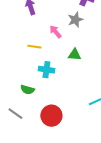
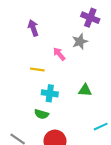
green triangle: (74, 55) -> (85, 90), moved
green semicircle: (27, 90) -> (41, 114), moved

